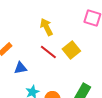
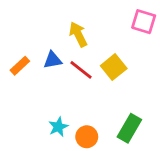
blue triangle: (20, 68) -> (53, 60), moved

